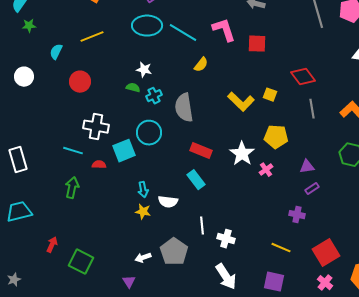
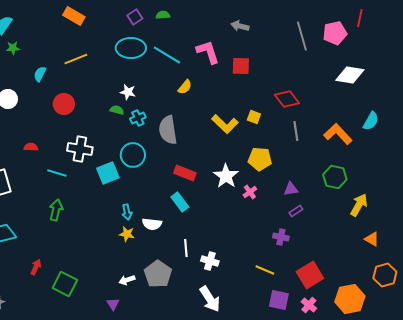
red semicircle: (99, 165) -> (31, 147), moved
purple square: (274, 282) -> (279, 300), moved

